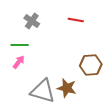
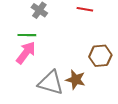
pink arrow: (19, 62) -> (26, 53), size x1.6

